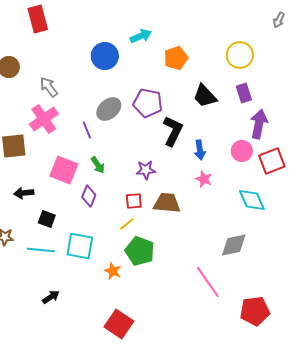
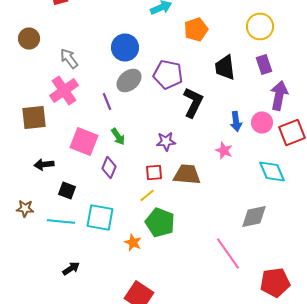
blue circle: (105, 56) -> (125, 48), moved
black trapezoid: (205, 96) -> (225, 68), turned 36
blue arrow: (200, 150) -> (236, 122), moved

